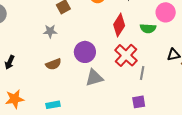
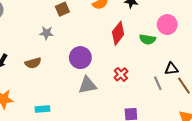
red cross: (126, 55) -> (121, 74), moved, size x0.6
brown semicircle: (53, 64) -> (33, 63), moved
gray line: (142, 73) -> (158, 83), moved, turned -40

